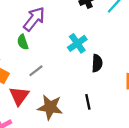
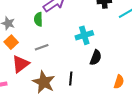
black line: (88, 102) -> (71, 79), moved

